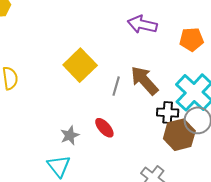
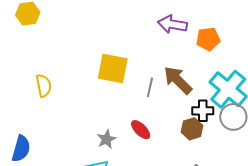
orange pentagon: (191, 39) -> (208, 39), moved
yellow square: (80, 65) -> (113, 68), turned -32
brown hexagon: (179, 135) -> (192, 129), moved, size x0.7

